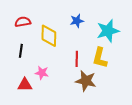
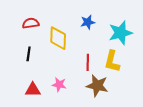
pink star: (42, 73) -> (59, 85), moved

